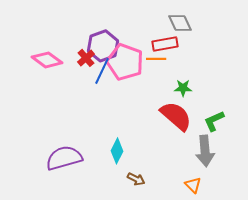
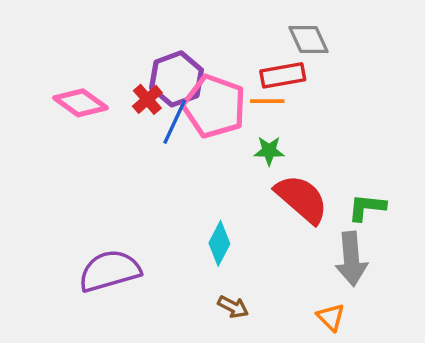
green star: (183, 88) -> (269, 151), moved
green L-shape: (214, 121) -> (367, 207), turned 30
cyan diamond: (117, 151) -> (219, 243), moved

